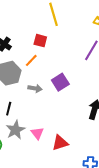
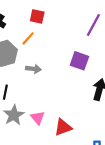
purple square: (60, 82) -> (79, 61), moved, turned -36

